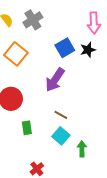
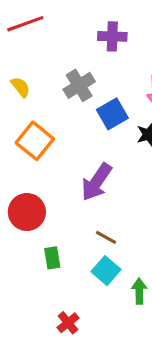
gray cross: (33, 20) -> (79, 85), moved
blue square: (65, 48) -> (112, 114), moved

